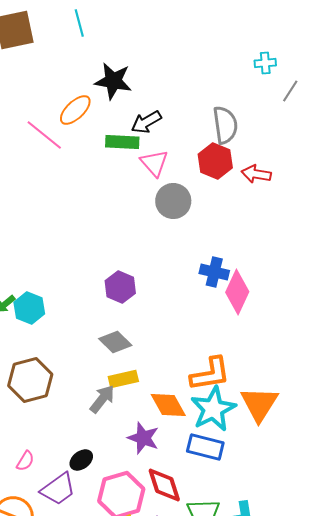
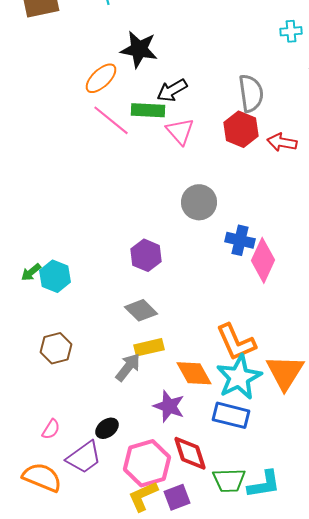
pink line: (44, 135) -> (111, 120), moved
gray circle: (173, 201) -> (199, 202), moved
orange L-shape: (210, 374) -> (236, 342), turned 75
brown hexagon: (30, 380) -> (56, 348), size x0.7

